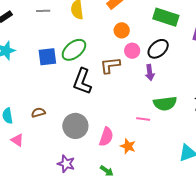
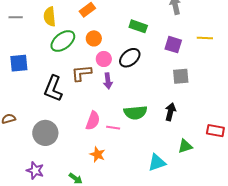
green rectangle: (166, 17) -> (138, 26), size x0.7
green ellipse: (74, 50) -> (63, 41), moved
purple arrow: (150, 72) -> (108, 81), moved
pink semicircle: (106, 137) -> (93, 121), moved

